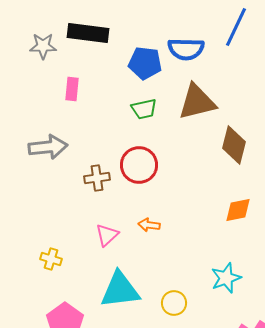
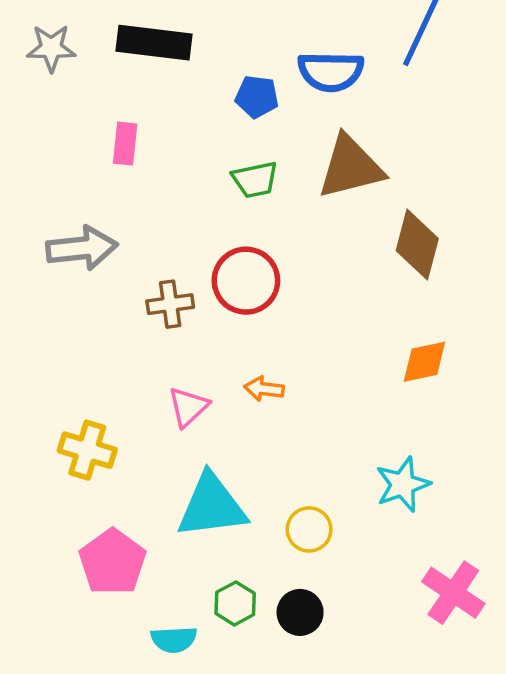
gray star: (43, 46) -> (51, 48), moved
blue pentagon: (145, 63) -> (257, 97), size x0.7
yellow cross: (51, 259) -> (87, 450), size x1.4

